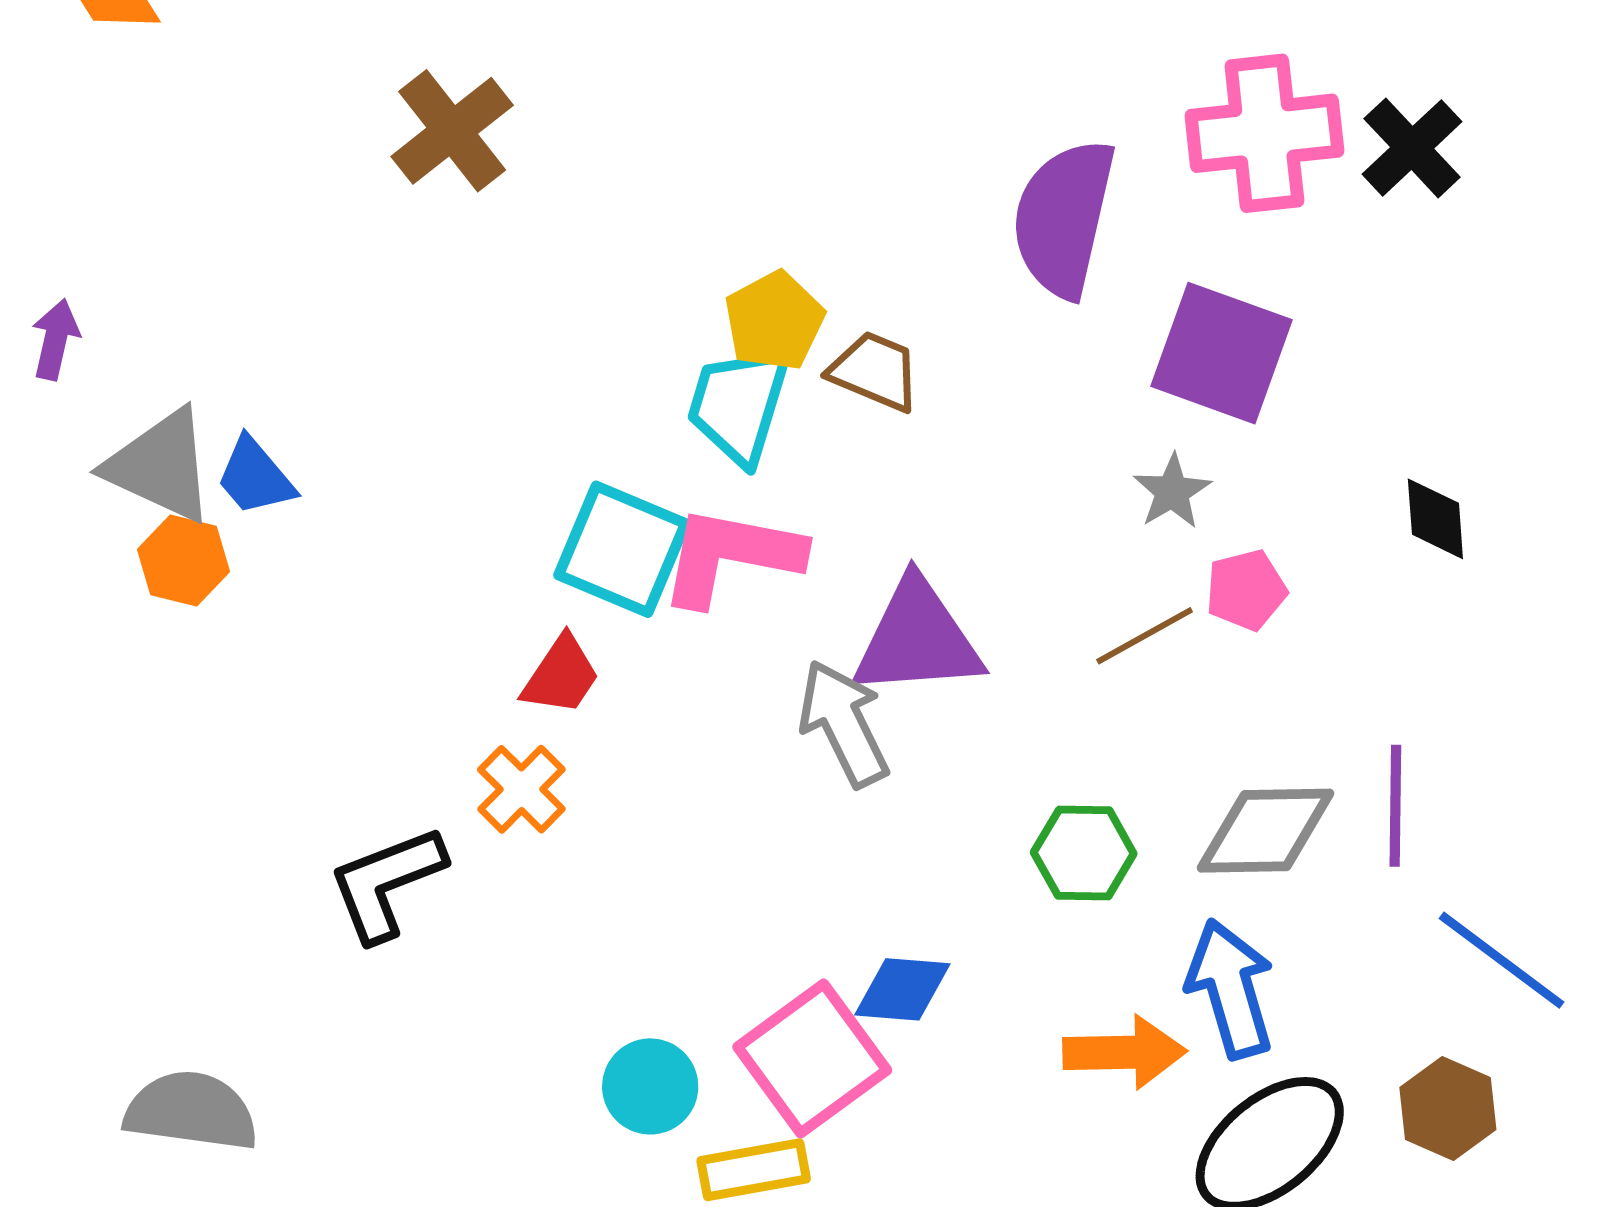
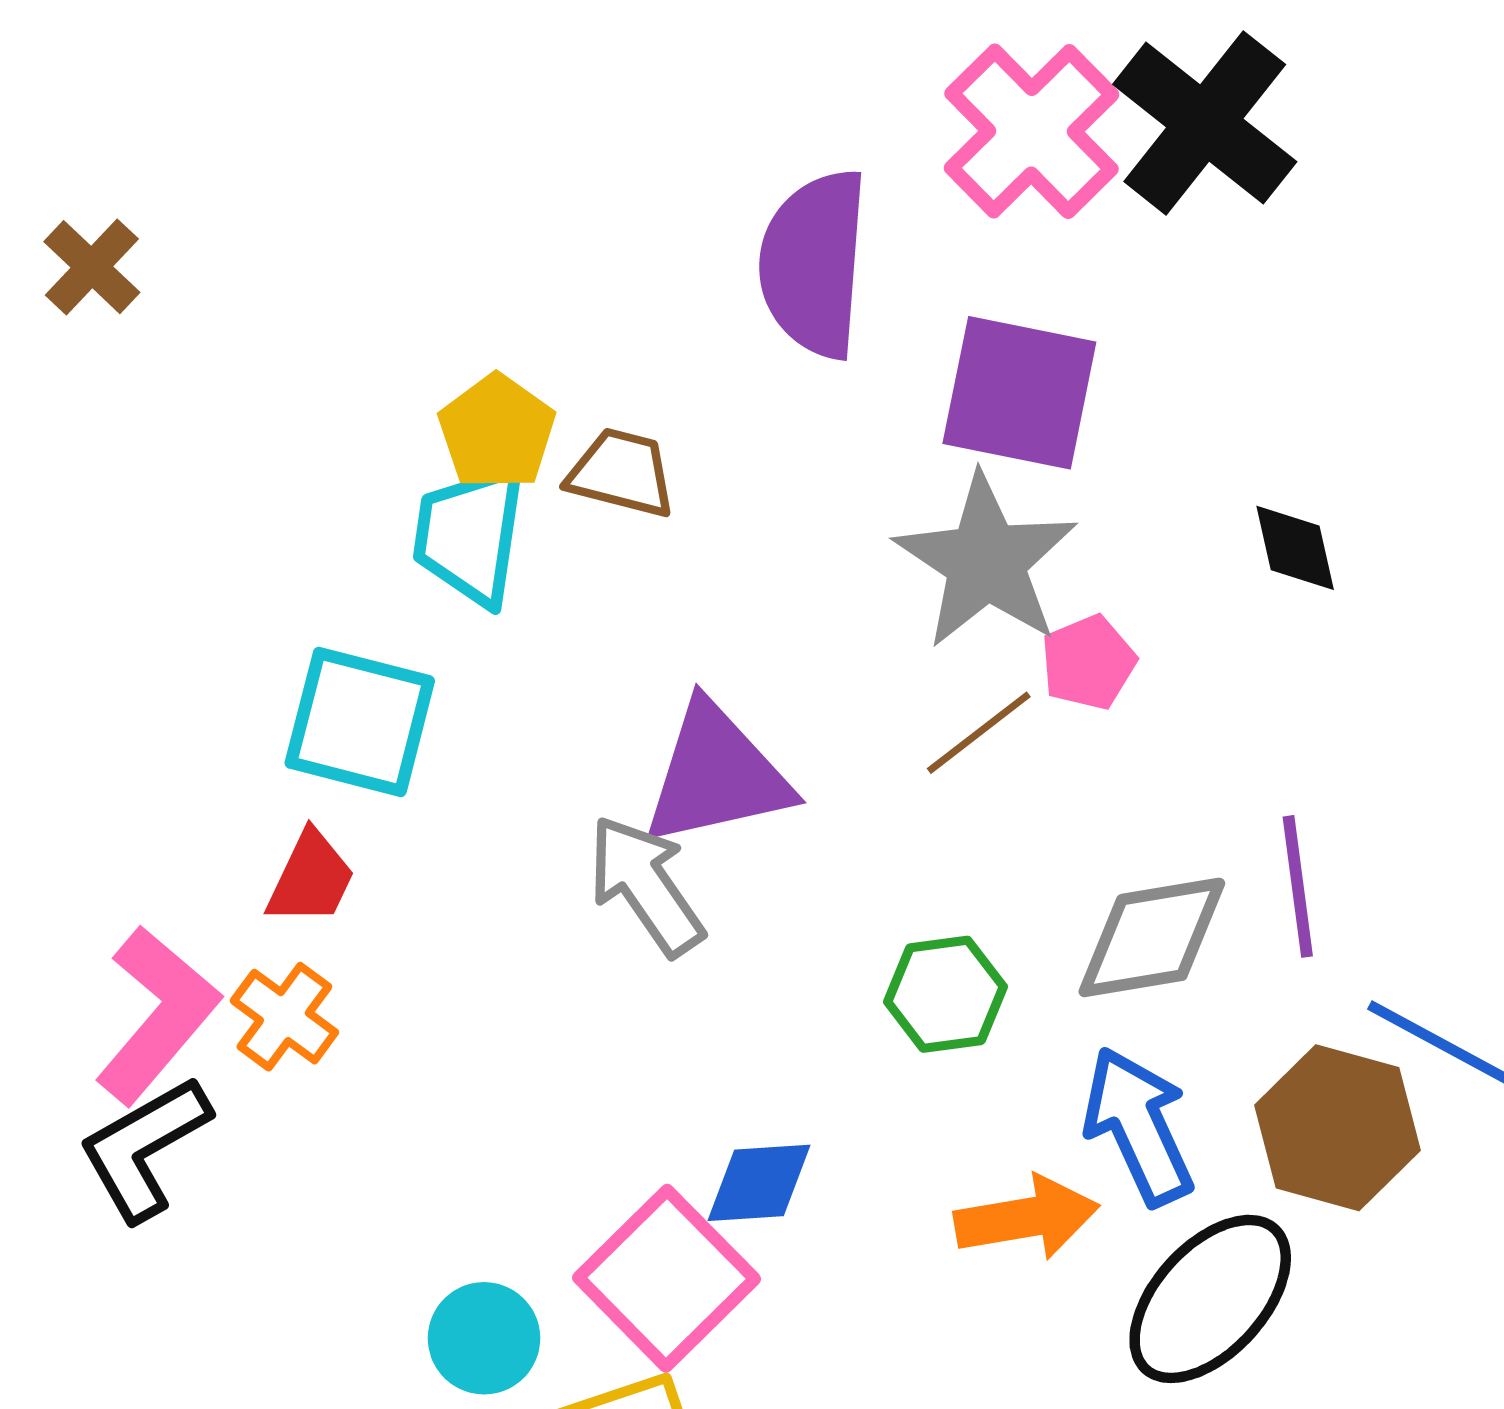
brown cross: (452, 131) -> (92, 267), size x0.7
pink cross: (1264, 133) -> (1032, 131), turned -30
black cross: (1412, 148) -> (1205, 123), size x1.5
gray star: (1172, 492) -> (986, 561), size x2.0
pink L-shape: (731, 556) -> (157, 1015), moved, turned 128
brown hexagon: (1448, 1109) -> (1337, 1128), moved, size x1.4

